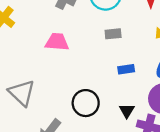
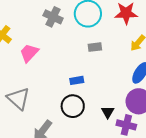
pink trapezoid: (57, 42) -> (29, 53), moved, turned -50
blue rectangle: (126, 69) -> (77, 80), moved

